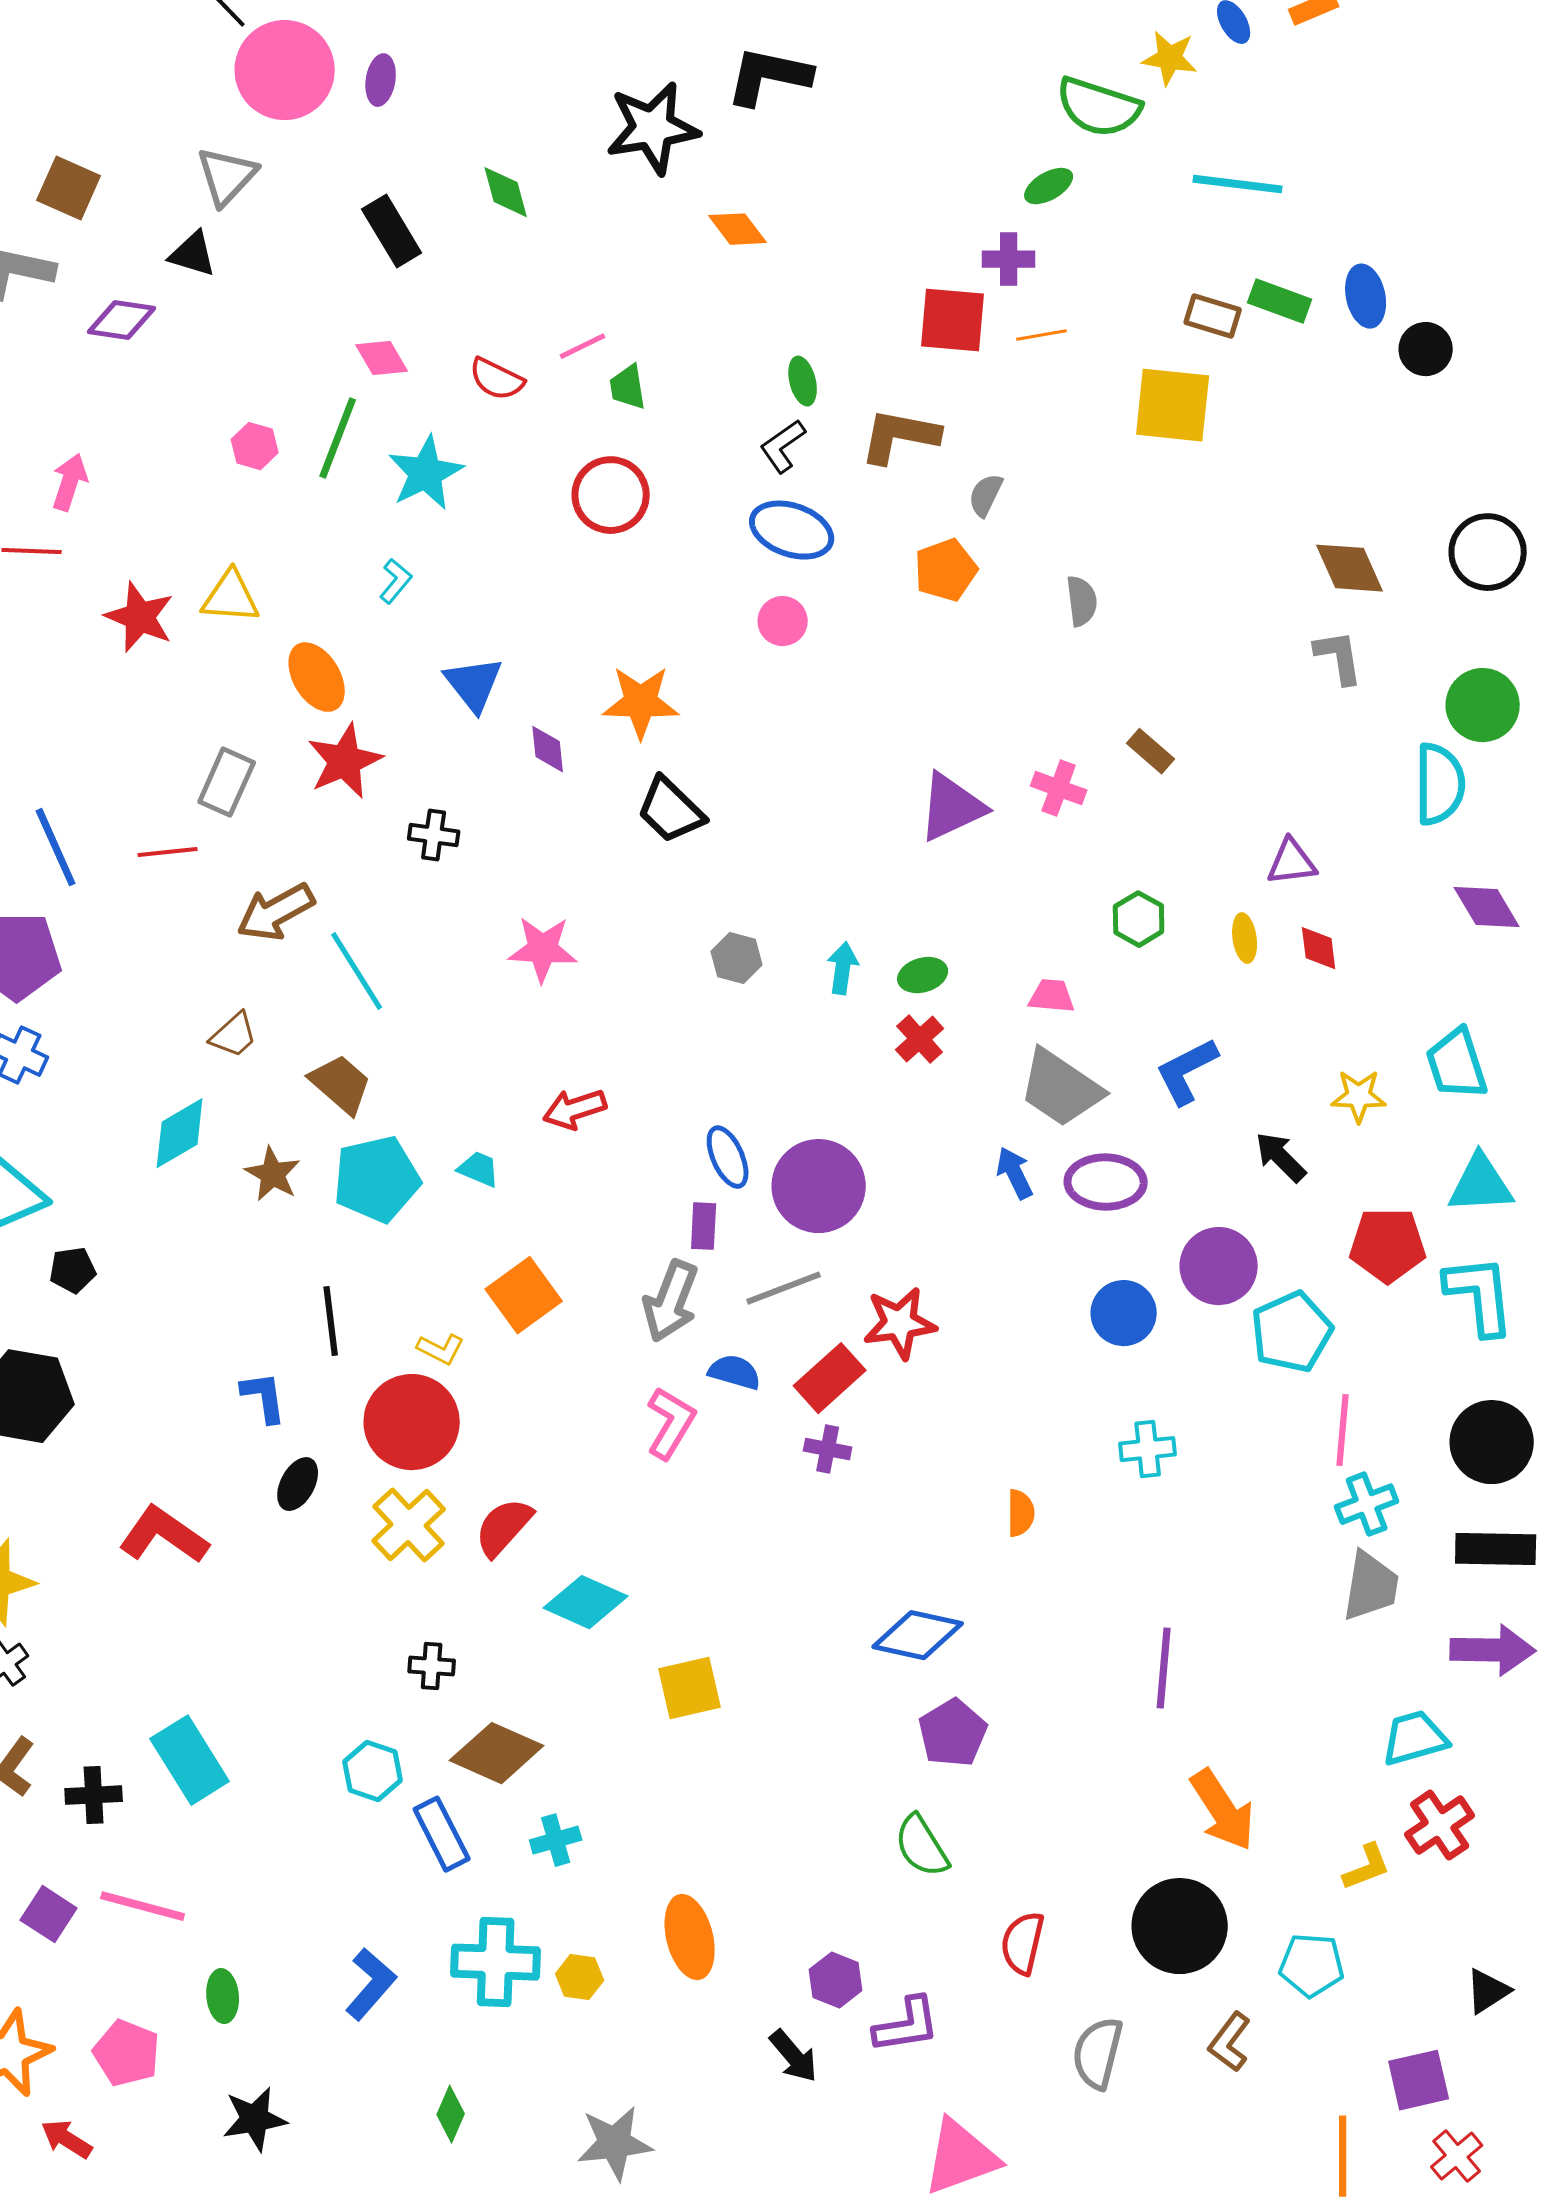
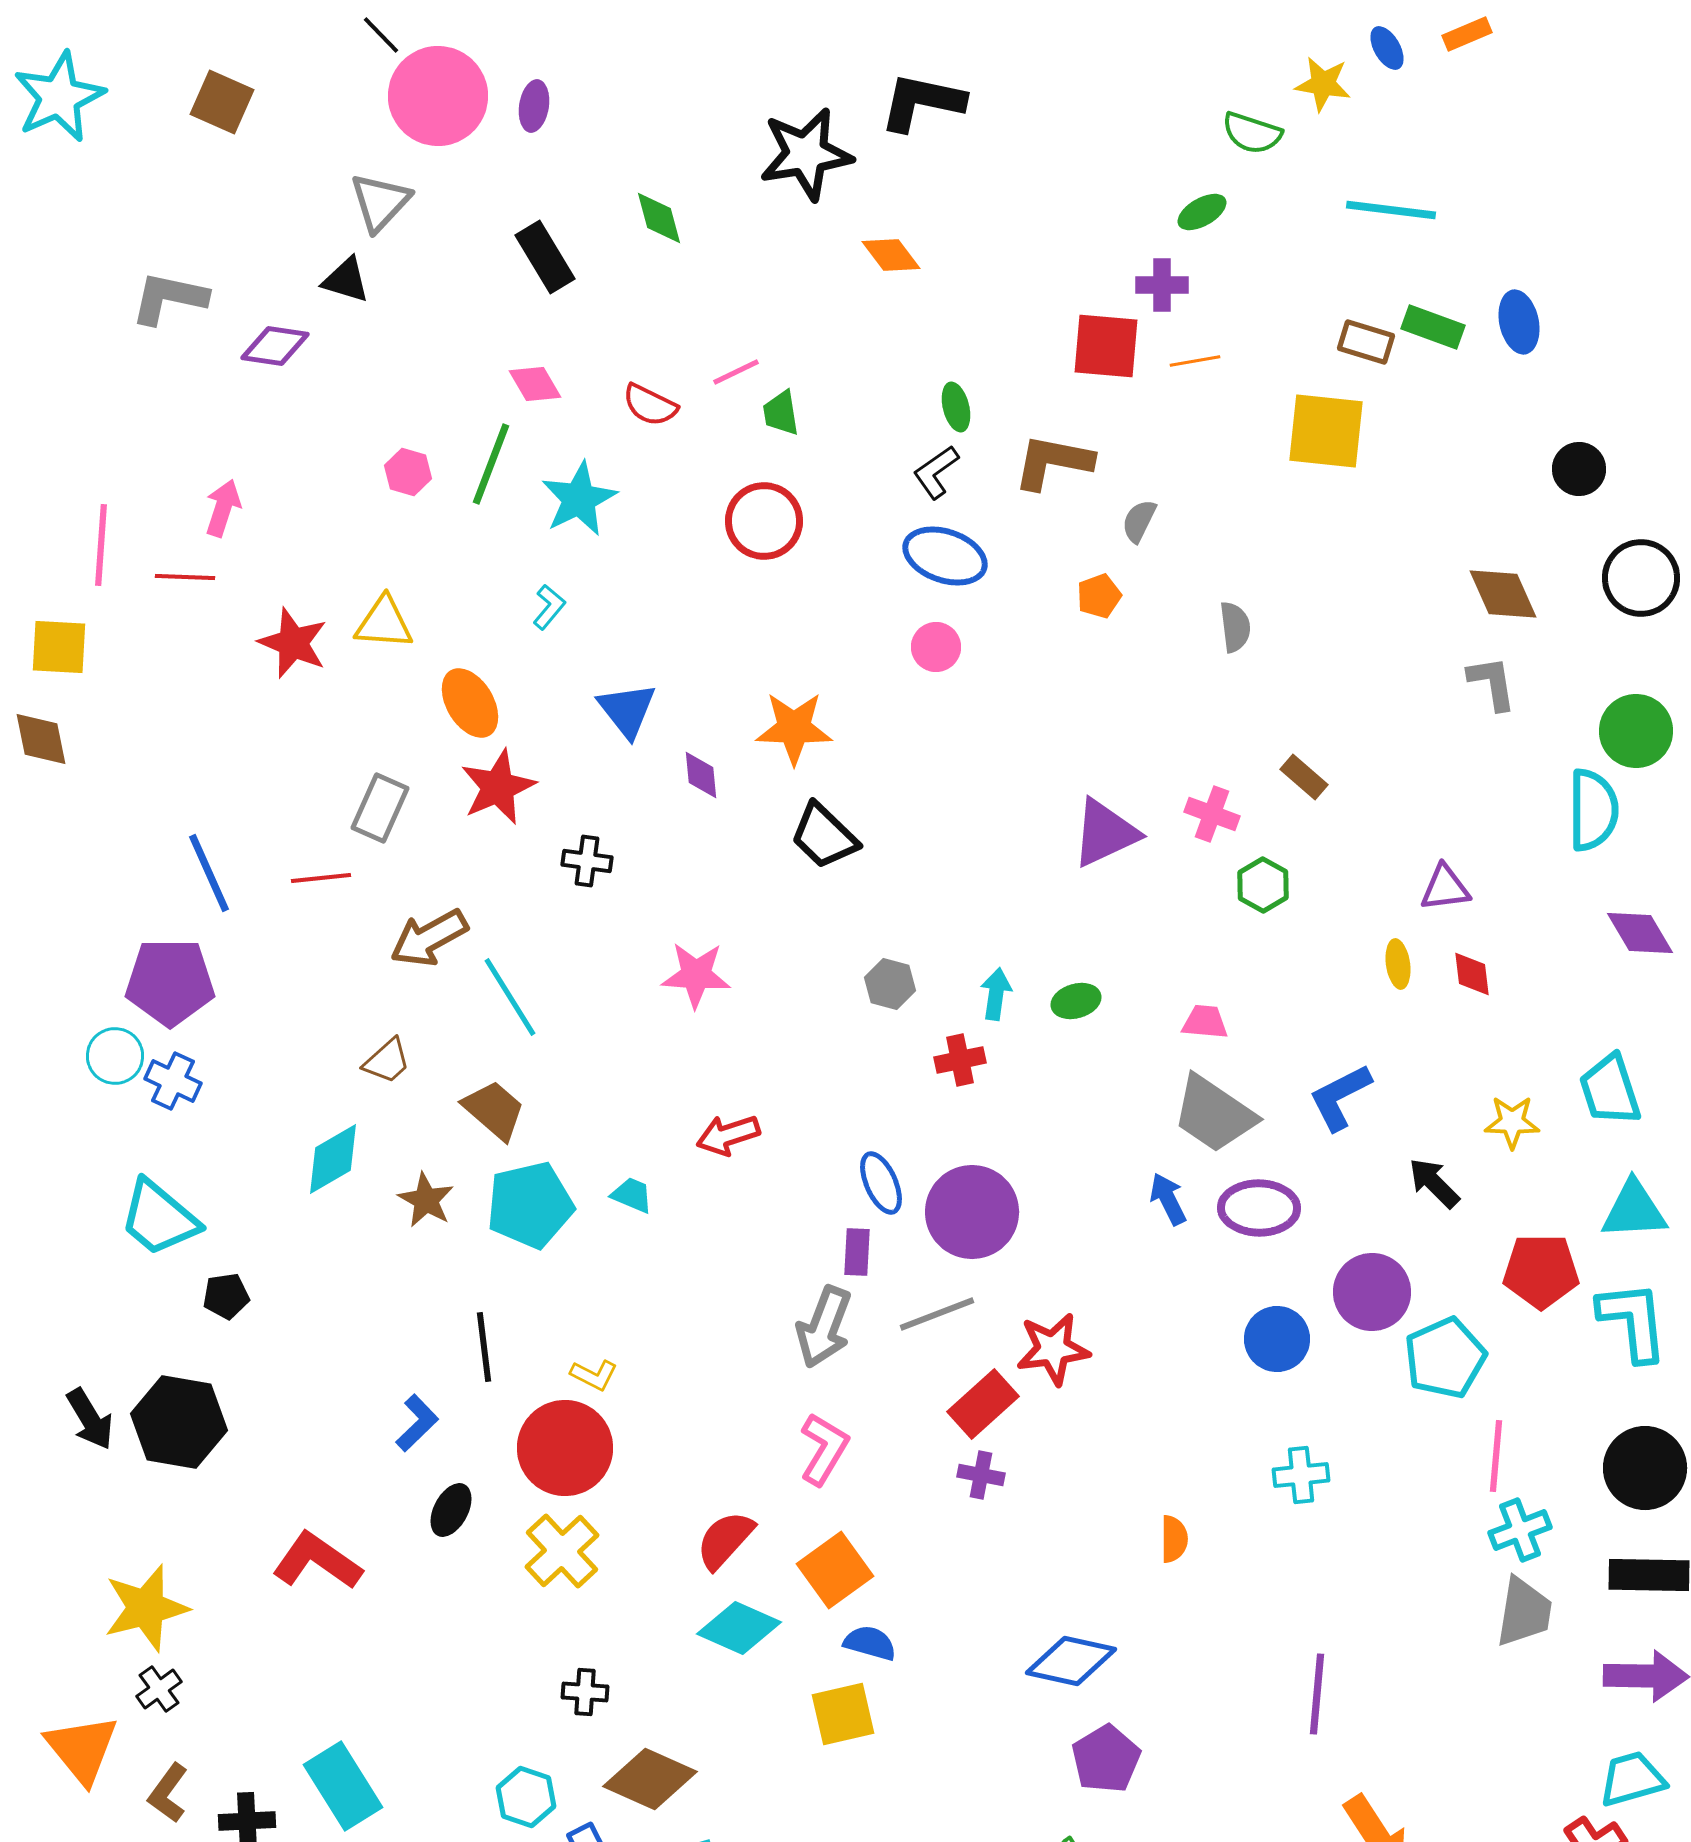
green semicircle: (1099, 107) -> (1252, 133), size x0.7
brown square: (69, 188) -> (222, 102), moved
black circle: (1426, 349) -> (1579, 469), moved
orange pentagon: (946, 570) -> (1099, 596), size x0.7
green hexagon: (1139, 919) -> (1263, 885), moved
red cross: (920, 1039) -> (960, 1060), moved, turned 30
orange square: (524, 1295) -> (835, 1570), moved
blue semicircle: (735, 1372) -> (870, 1643), moved
blue L-shape: (264, 1397) -> (417, 1423), turned 54
red semicircle: (504, 1527) -> (725, 1540), moved
cyan trapezoid: (1415, 1738) -> (1632, 1779), moved

